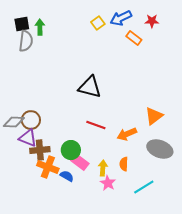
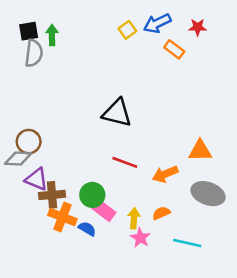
orange triangle: (154, 116) -> (200, 151), turned 36
brown circle: (31, 120) -> (29, 142), moved
orange semicircle: (124, 164) -> (161, 213), turned 64
cyan line: (144, 187) -> (187, 243), turned 45

